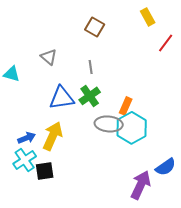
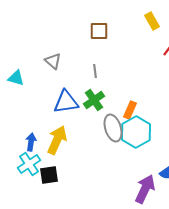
brown square: (95, 27) -> (99, 31), turned -30
gray ellipse: (109, 124) -> (113, 128), turned 68
blue arrow: (27, 138) -> (31, 142), turned -60

